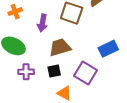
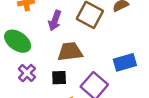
purple cross: (26, 72) -> (27, 73), turned 35

